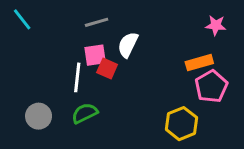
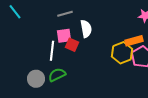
white semicircle: (128, 45) -> (86, 29), turned 144
gray circle: (39, 116) -> (36, 79), moved
yellow hexagon: (181, 124) -> (122, 53), moved

